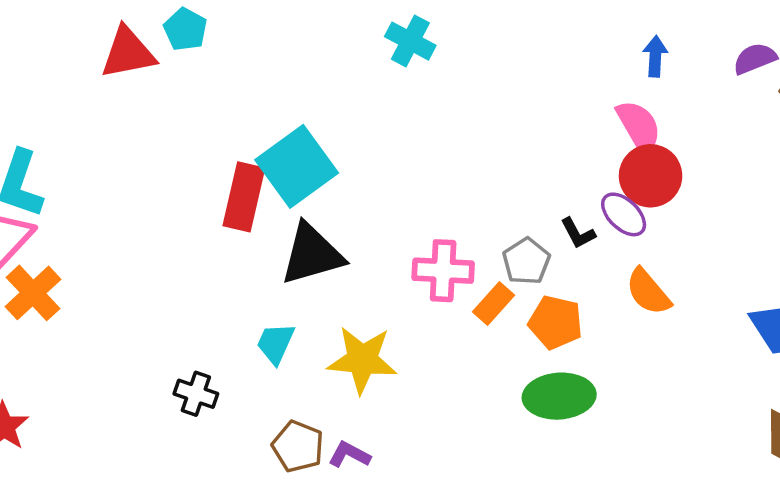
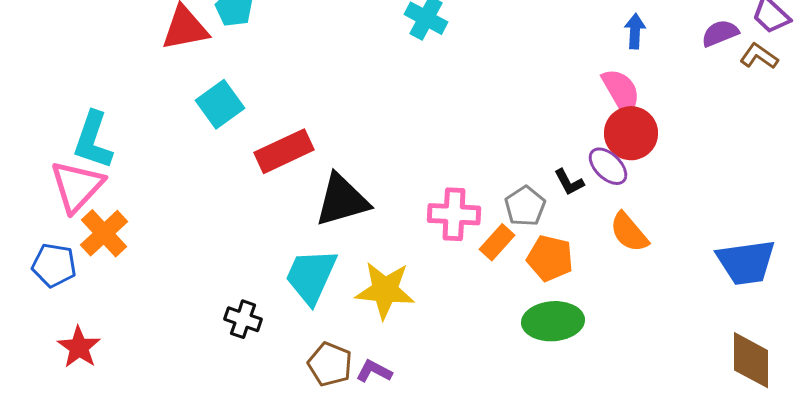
cyan square: (297, 166) -> (220, 104), moved, size x0.7
red rectangle: (244, 197) -> (284, 151), turned 52
cyan trapezoid: (276, 343) -> (311, 276), size x1.6

